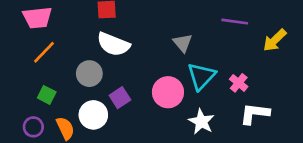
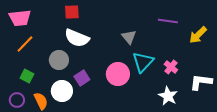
white L-shape: (255, 114) -> (201, 82), moved
white star: (201, 122) -> (168, 96), moved

